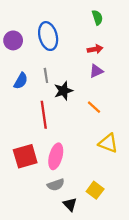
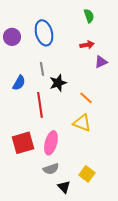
purple triangle: (96, 71) -> (101, 62), moved
blue semicircle: (21, 81) -> (19, 83), moved
yellow triangle: (108, 143) -> (82, 123), moved

